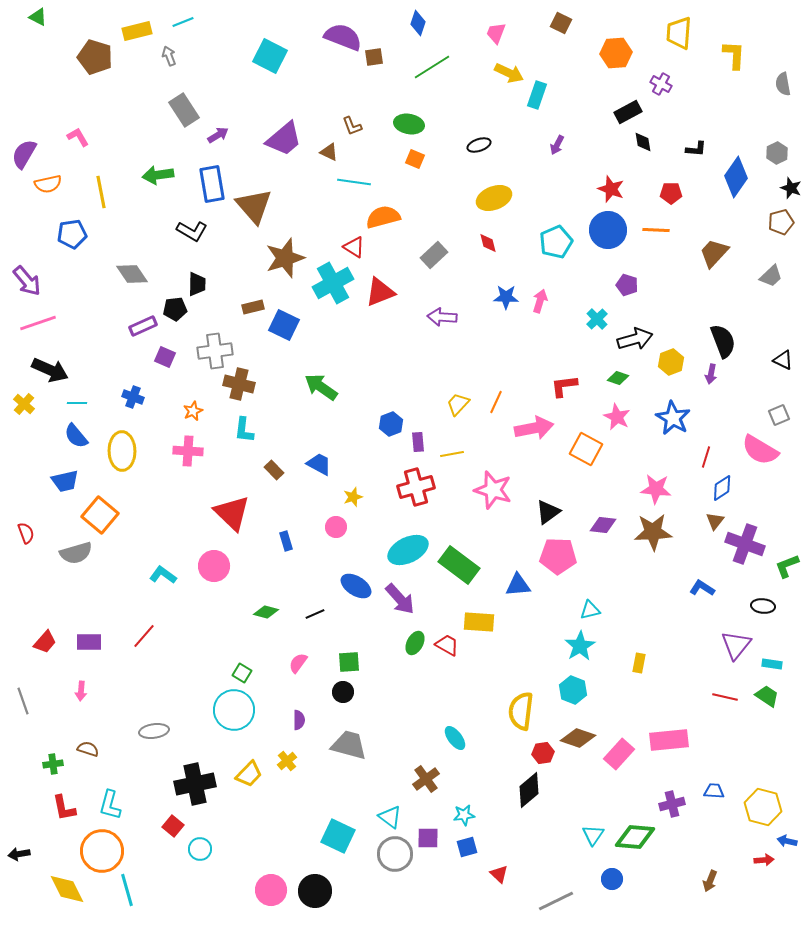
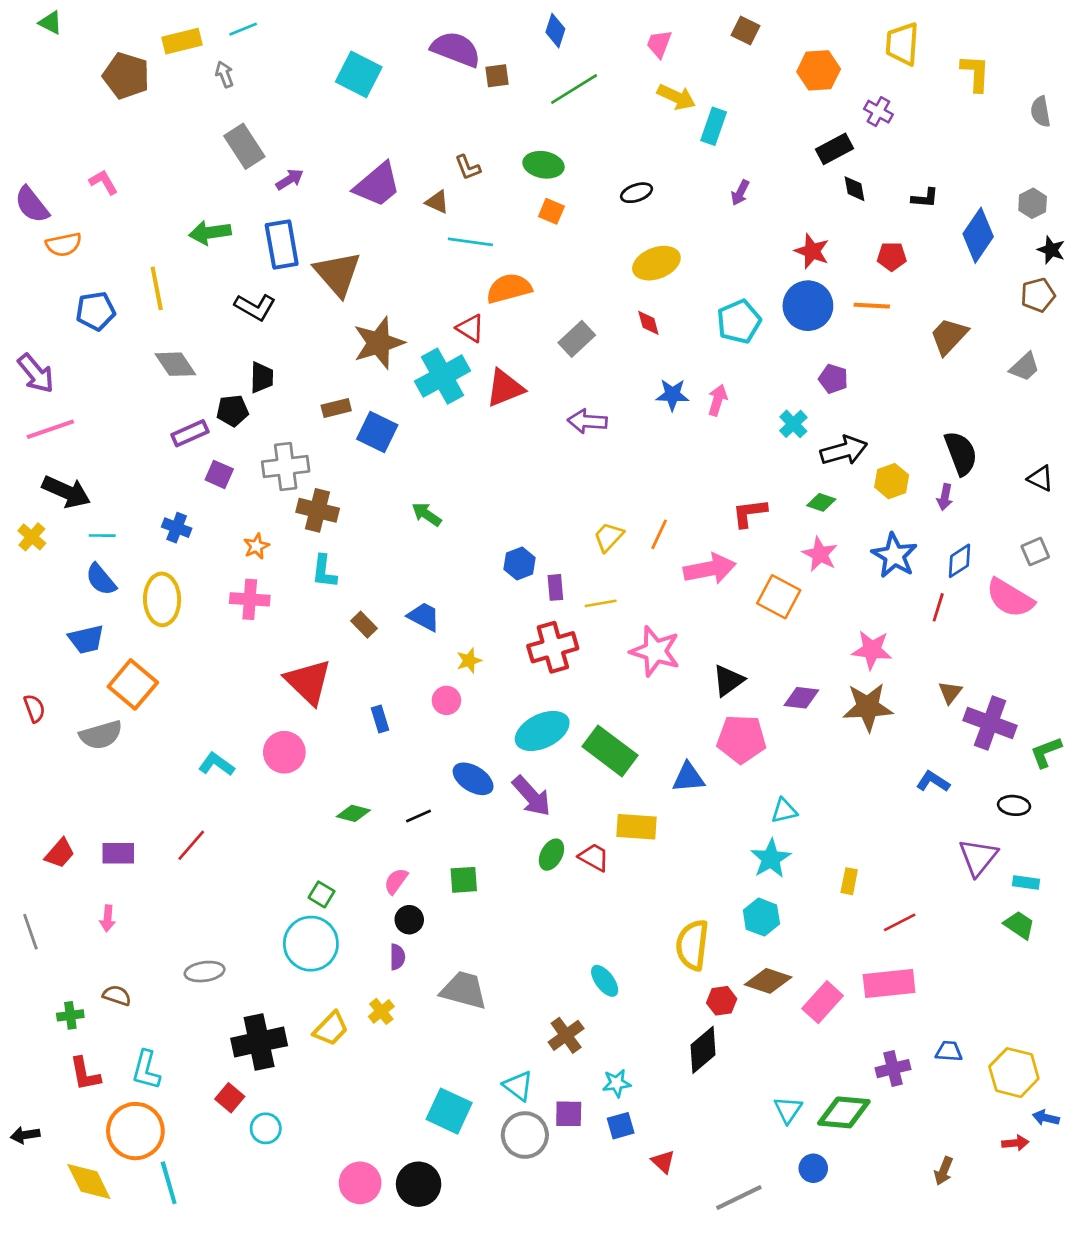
purple semicircle: (24, 154) -> (32, 205), turned -68
yellow line: (101, 192) -> (157, 288), moved
green arrow: (321, 387) -> (427, 514), size x0.7
blue diamond: (722, 488) -> (959, 561), moved
black circle: (343, 692) -> (409, 920), moved
red line: (725, 697) -> (900, 922), moved, turned -40

